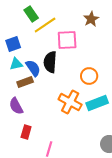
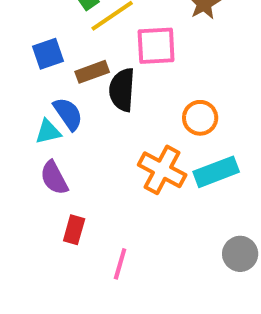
cyan triangle: (16, 64) -> (48, 132), moved
blue semicircle: (33, 68) -> (68, 114), moved
brown rectangle: (25, 82) -> (92, 72), moved

